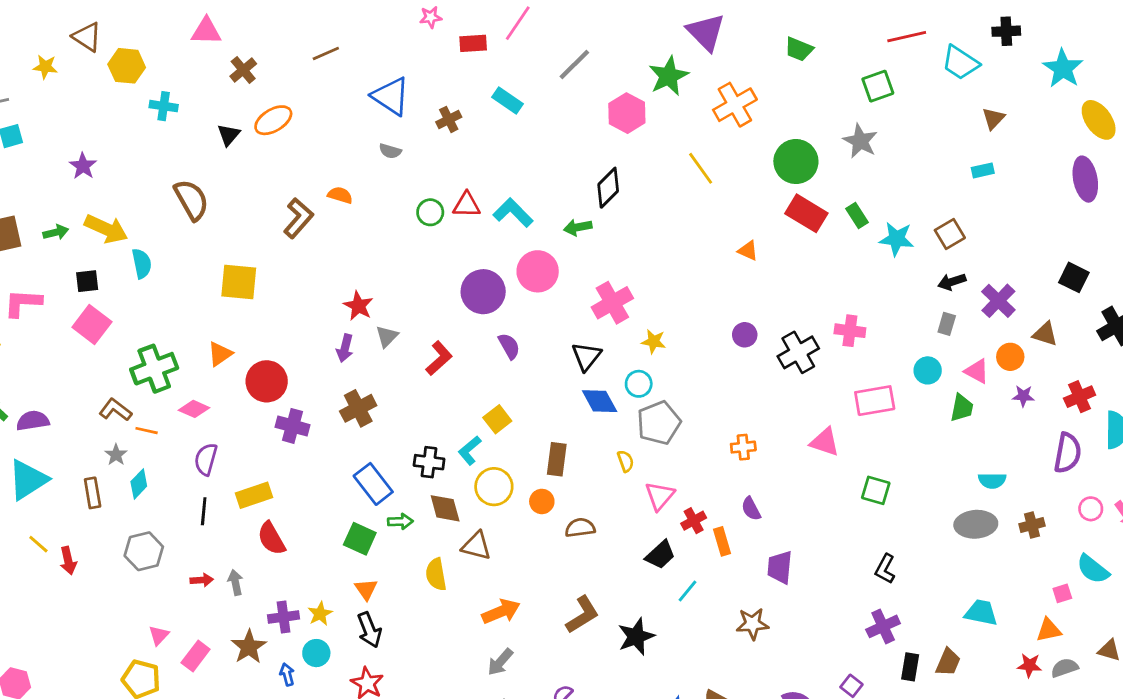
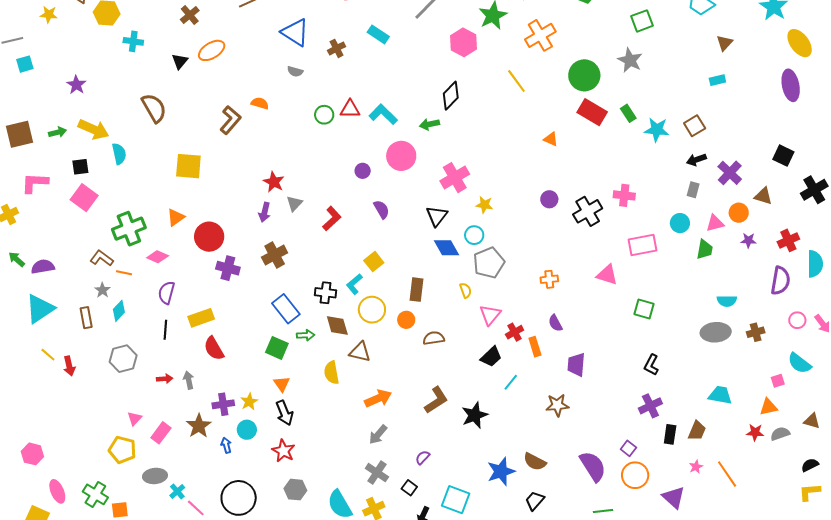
purple circle: (483, 292) -> (363, 171), size x0.5
pink triangle: (977, 371) -> (715, 223), turned -42

